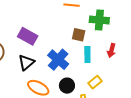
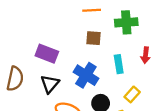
brown square: (79, 35) -> (94, 38), moved

